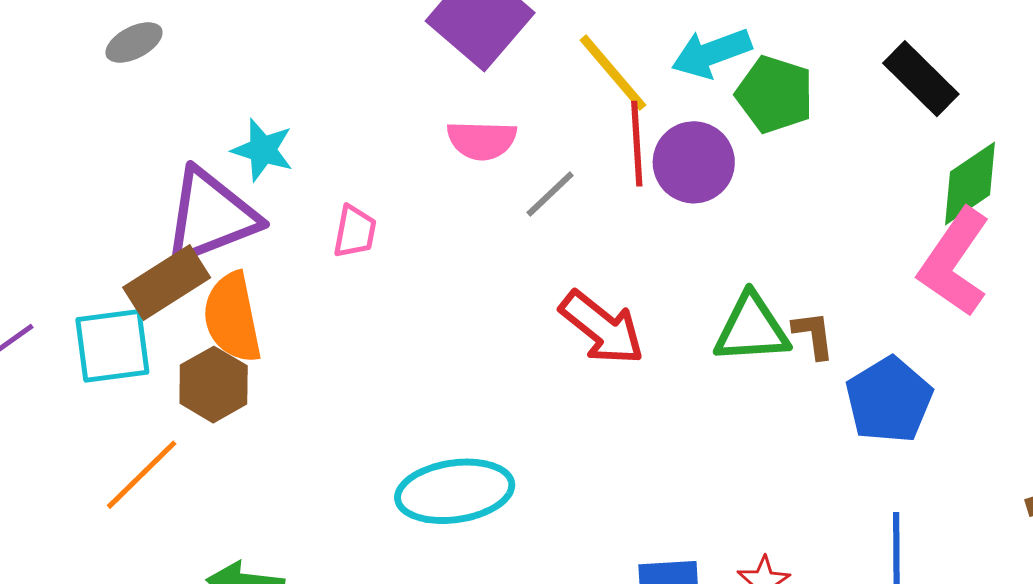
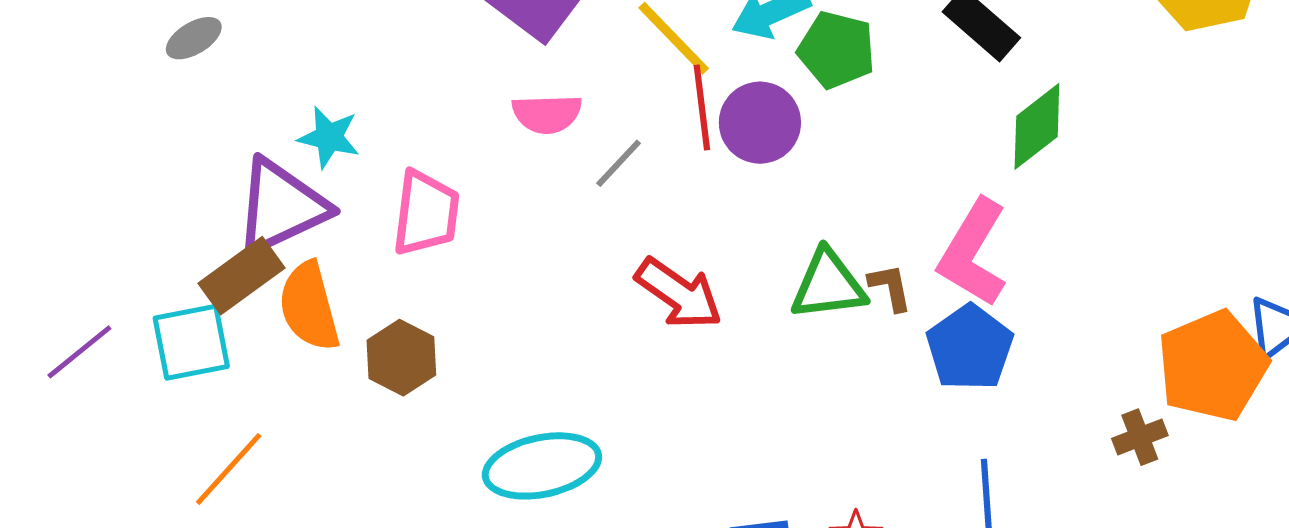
pink trapezoid: (355, 232) -> (426, 213), size x1.6
pink L-shape: (954, 262) -> (973, 253), moved
brown hexagon: (214, 385) -> (401, 358), moved

